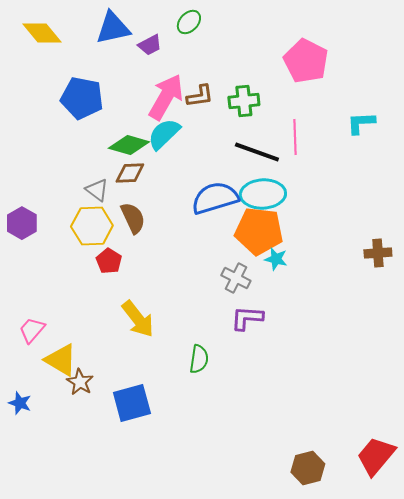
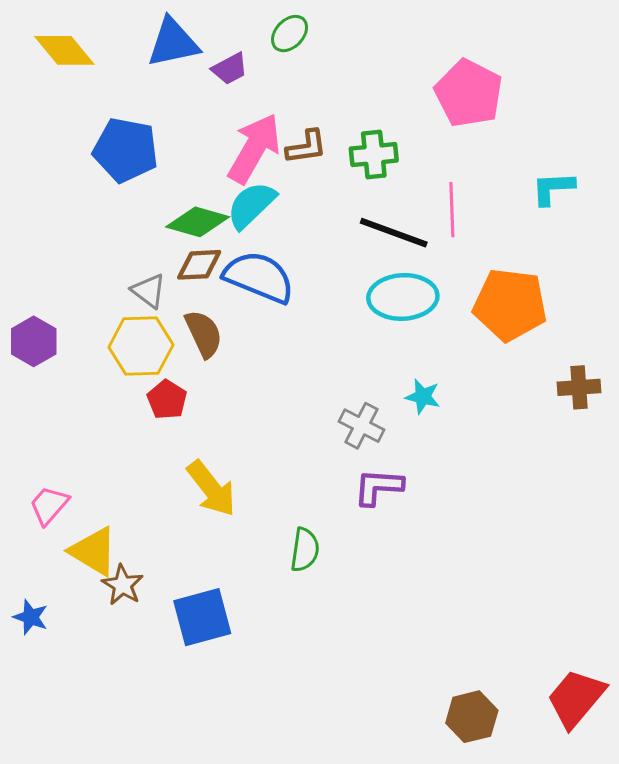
blue semicircle: (215, 198) -> (259, 277), moved, turned 39
orange pentagon: (259, 231) -> (510, 305), moved

